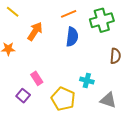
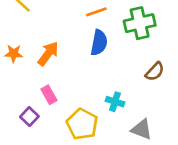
orange arrow: (35, 31) -> (48, 54), moved
brown semicircle: (115, 56) -> (155, 72), turned 35

